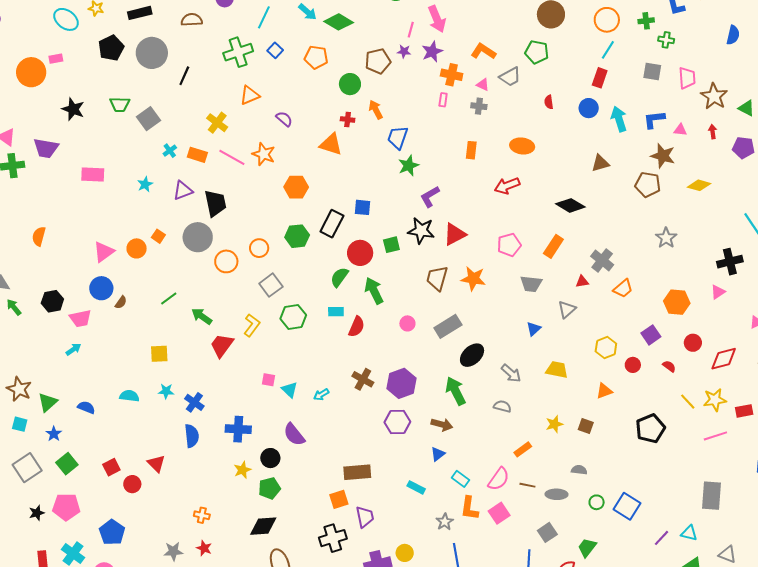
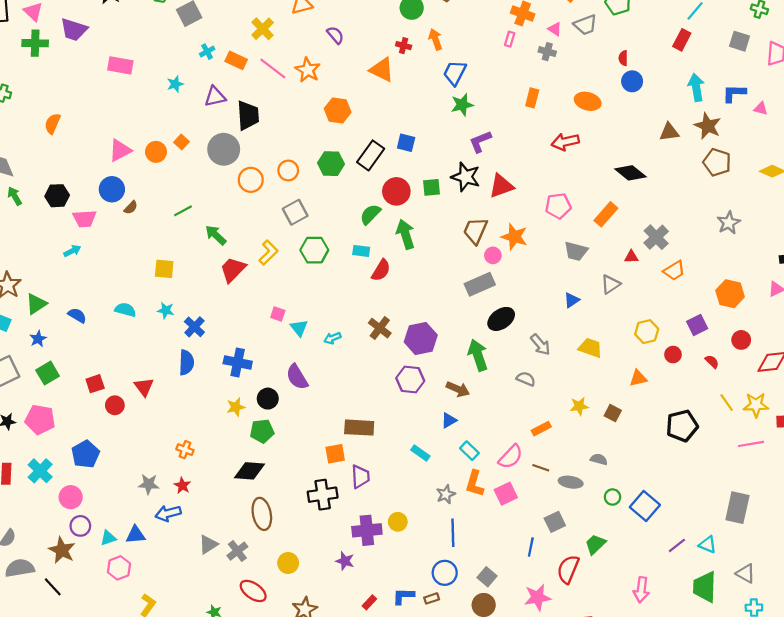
blue circle: (589, 108) -> (632, 81), moved
brown star: (663, 156) -> (708, 126), moved
pink circle: (407, 323) -> (493, 255), moved

